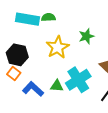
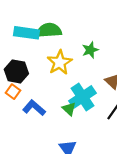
green semicircle: (48, 17) -> (49, 30), size x1.6
green triangle: (57, 86) -> (69, 109), moved, turned 40

